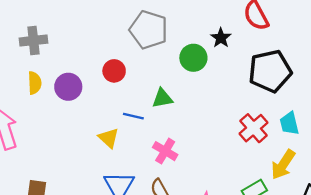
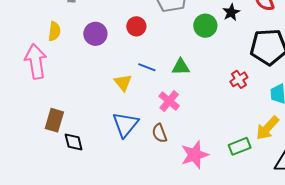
yellow semicircle: (35, 83) -> (54, 31), moved
green triangle: (162, 98) -> (181, 67), moved
red cross: (254, 128) -> (239, 79), moved, size x0.7

